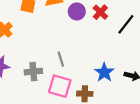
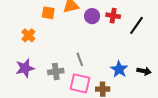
red cross: (100, 12) -> (113, 16), turned -32

